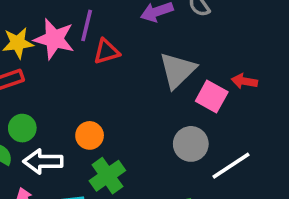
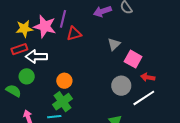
gray triangle: (178, 70) -> (114, 44), size x0.6
red arrow: (244, 81) -> (148, 77), moved
white arrow: (43, 161) -> (36, 57), moved
green cross: (107, 176) -> (62, 102), moved

